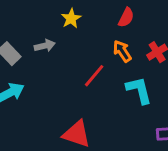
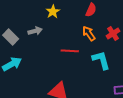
red line: (94, 76) -> (70, 51), turned 54

